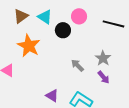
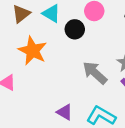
gray arrow: (77, 65) -> (95, 73), size x1.5

